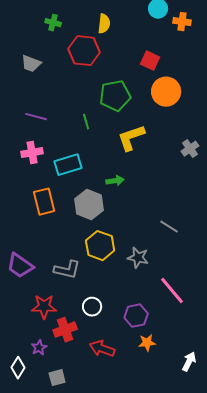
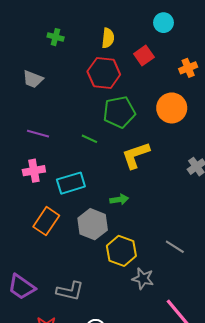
orange cross: (182, 22) -> (188, 68), moved, turned -30
red hexagon: (84, 51) -> (104, 73), moved
red square: (150, 61) -> (144, 56), moved, turned 30
green line: (86, 122) -> (89, 139), turned -49
orange rectangle: (44, 202) -> (46, 221), turned 48
yellow hexagon: (100, 246) -> (121, 251), moved

